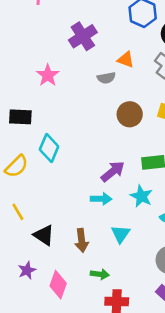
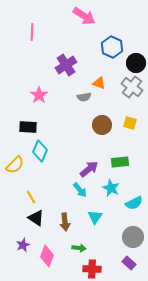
black rectangle: (20, 117) -> (28, 127), moved
cyan arrow: (101, 199) -> (80, 190), turned 49
yellow line: (18, 212) -> (31, 197), moved

